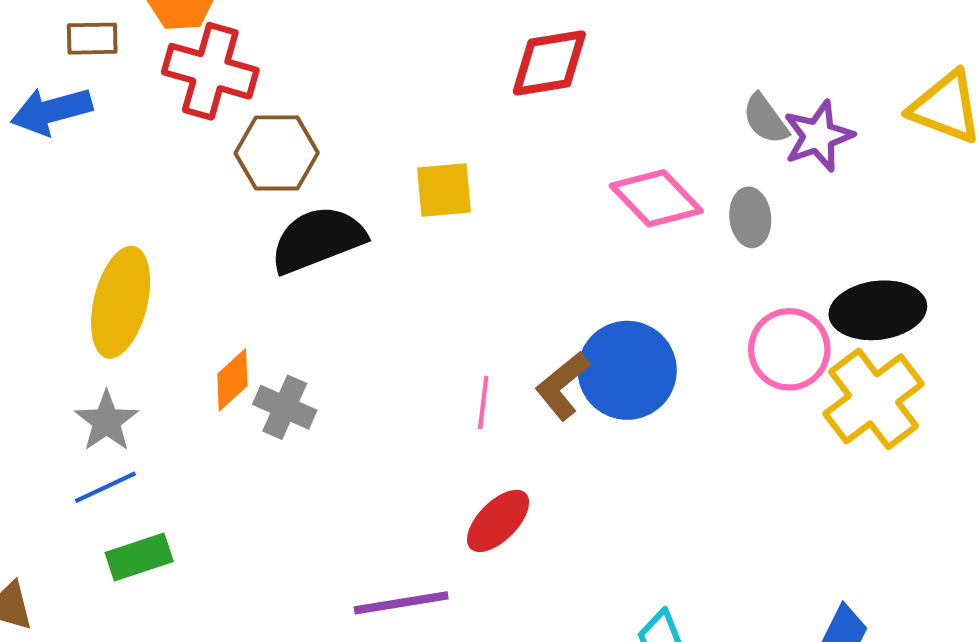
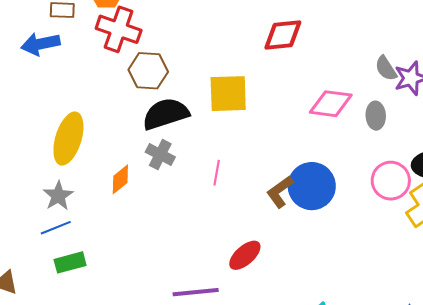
yellow square: (444, 190) -> (228, 94), size x1.4
pink diamond: (656, 198) -> (331, 104), turned -42
pink line: (483, 402) -> (217, 173), moved
gray cross: (285, 407) -> (160, 155), moved

